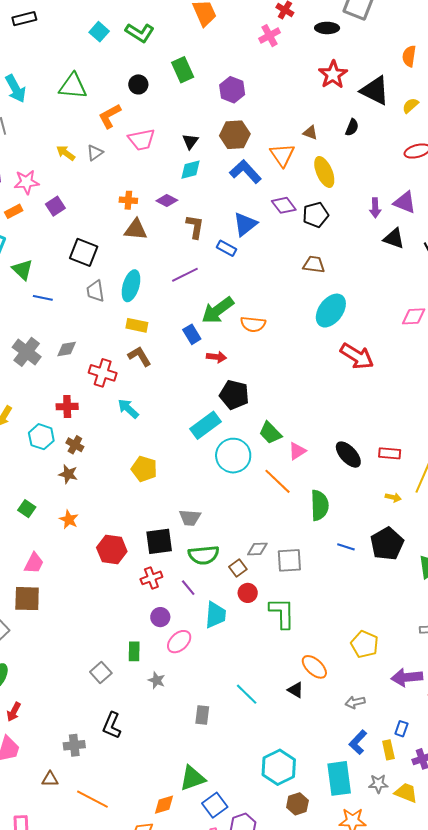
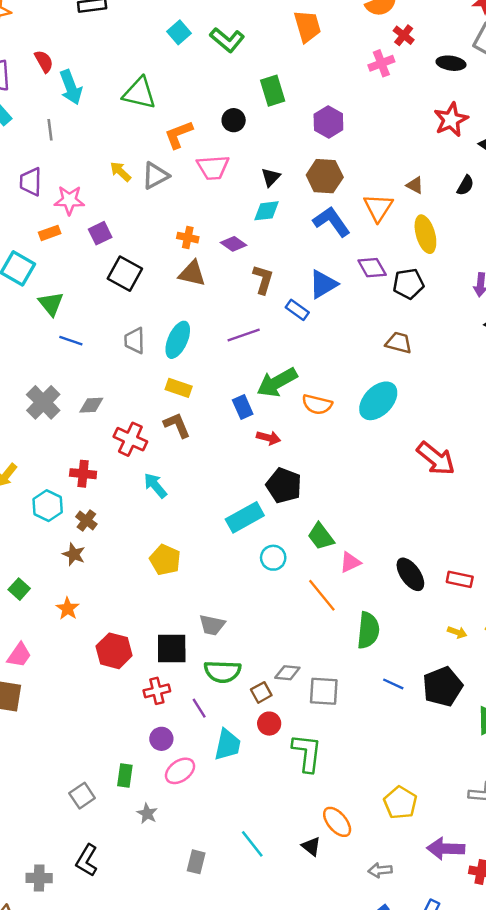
black circle: (138, 84) -> (234, 120), moved
gray triangle: (95, 153) -> (155, 176), size x1.4
black square: (84, 252) -> (125, 274), moved
cyan ellipse: (331, 311) -> (378, 401), moved
cyan circle: (233, 456) -> (273, 558), size x0.6

